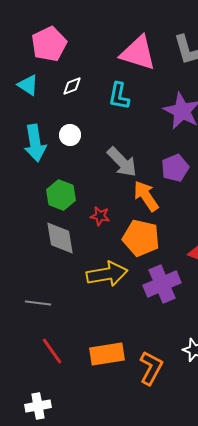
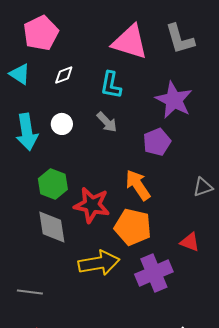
gray arrow: (122, 162) -> (107, 122), moved, size x0.7
purple pentagon: (175, 168) -> (157, 142), moved
red star: (100, 216) -> (92, 205), size x1.8

